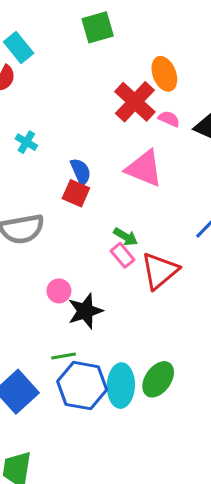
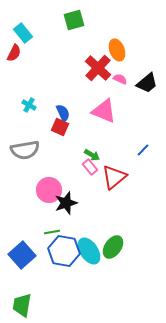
cyan cross: (26, 142) -> (29, 105), moved
pink circle: (59, 291) -> (49, 190), size x1.6
cyan ellipse: (121, 386) -> (89, 251), turned -36

